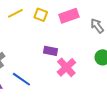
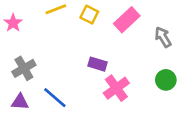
pink rectangle: (69, 16) -> (127, 20), turned -30

